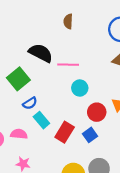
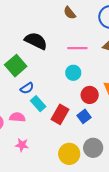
brown semicircle: (68, 21) -> (70, 13), moved, turned -40
pink line: (68, 65) -> (77, 48), moved

